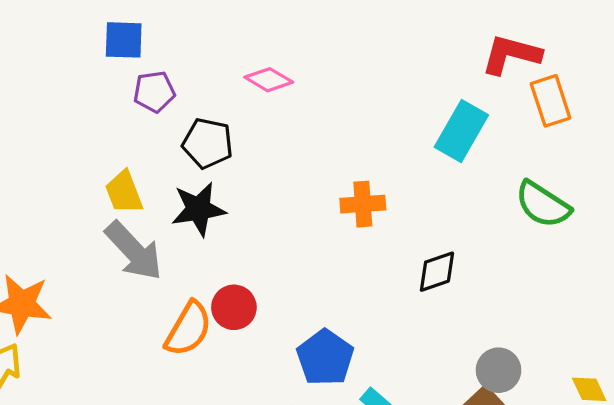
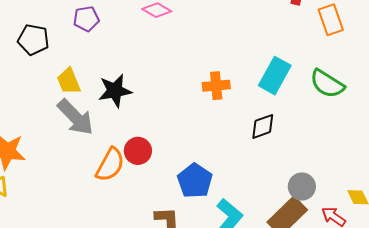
cyan rectangle: (461, 131) -> (275, 76), moved
black pentagon: (208, 143) -> (33, 40), moved

